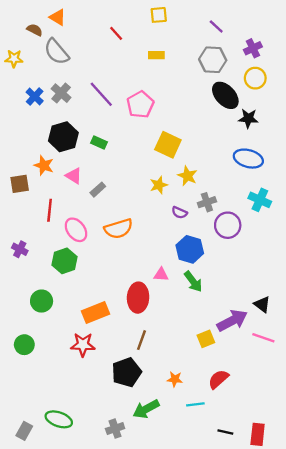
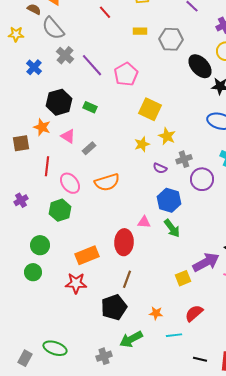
gray hexagon: (213, 60) -> (171, 39), moved
gray cross: (61, 93) -> (65, 55), moved
purple cross: (20, 249) -> (21, 200), turned 32
green circle: (24, 345) -> (33, 272), moved

